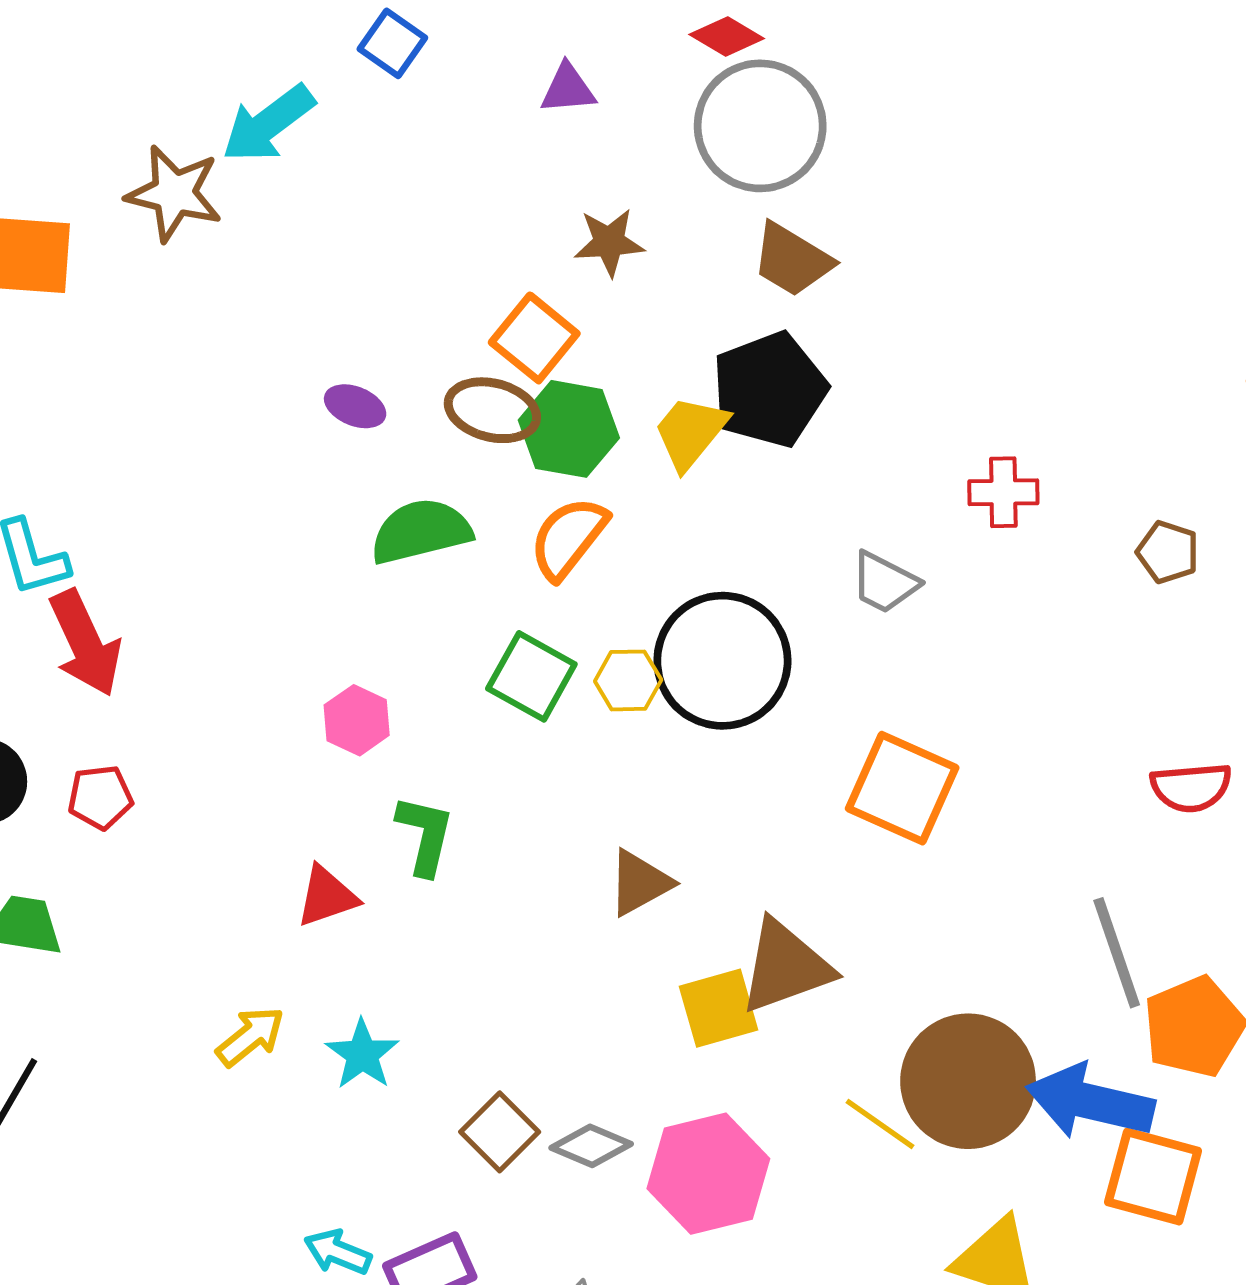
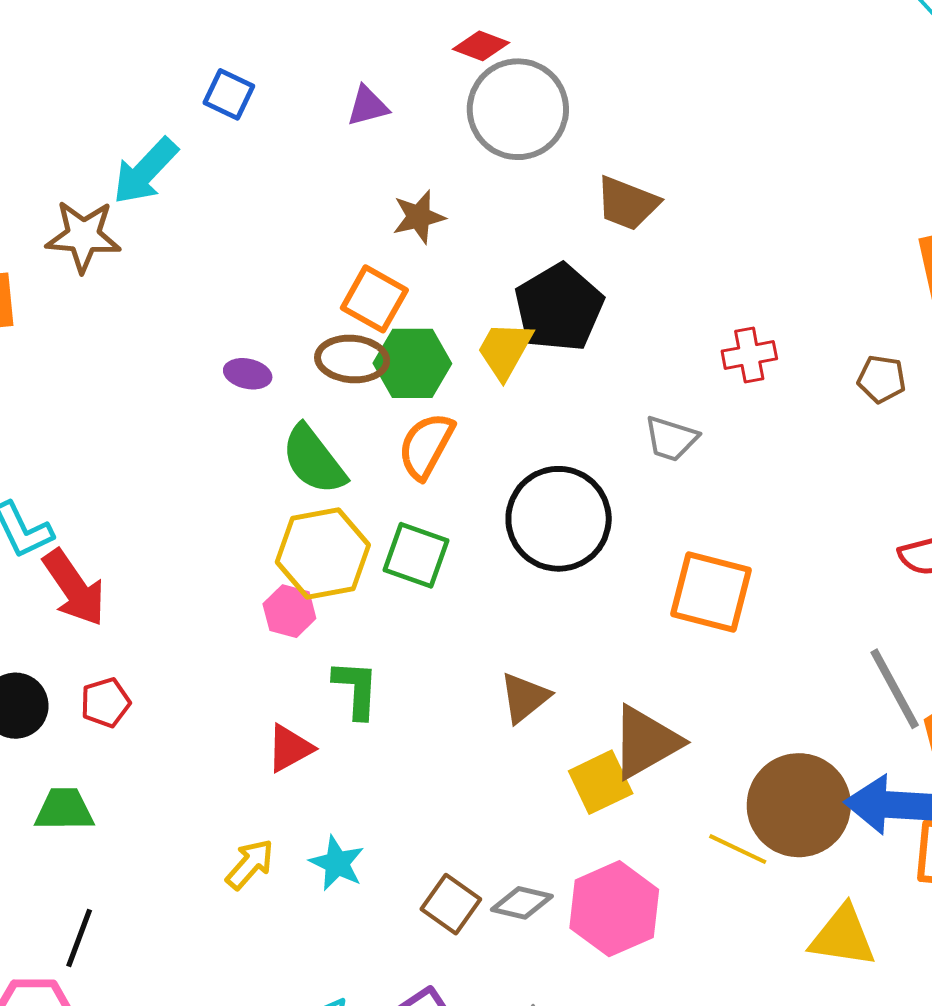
brown trapezoid: (792, 260) -> (627, 203), moved
green semicircle: (421, 531) -> (314, 460), turned -104
yellow hexagon: (628, 680) -> (323, 554), moved, size x1.8

